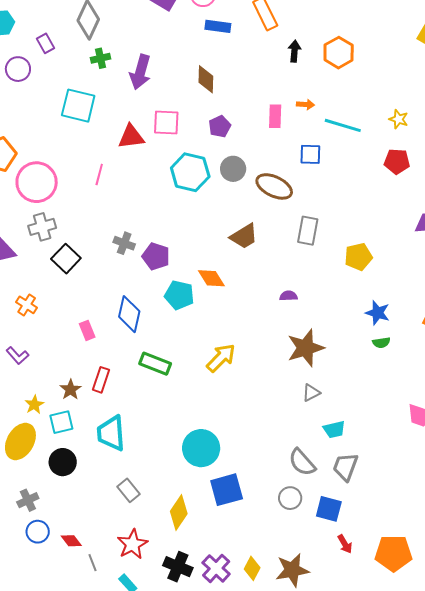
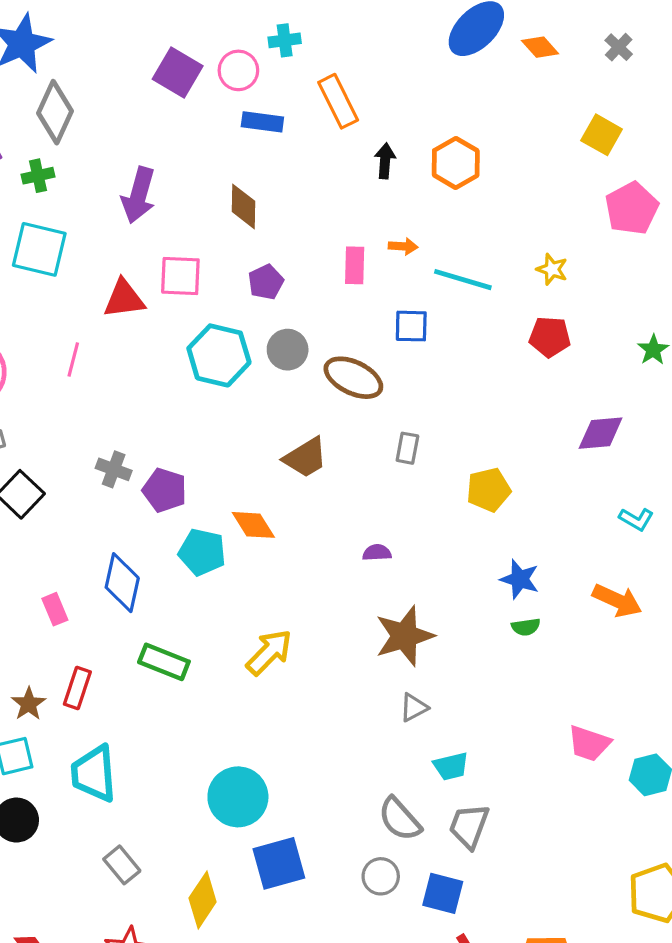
green cross: (100, 58) -> (38, 176), moved
gray rectangle: (308, 231) -> (407, 448), size x0.7

